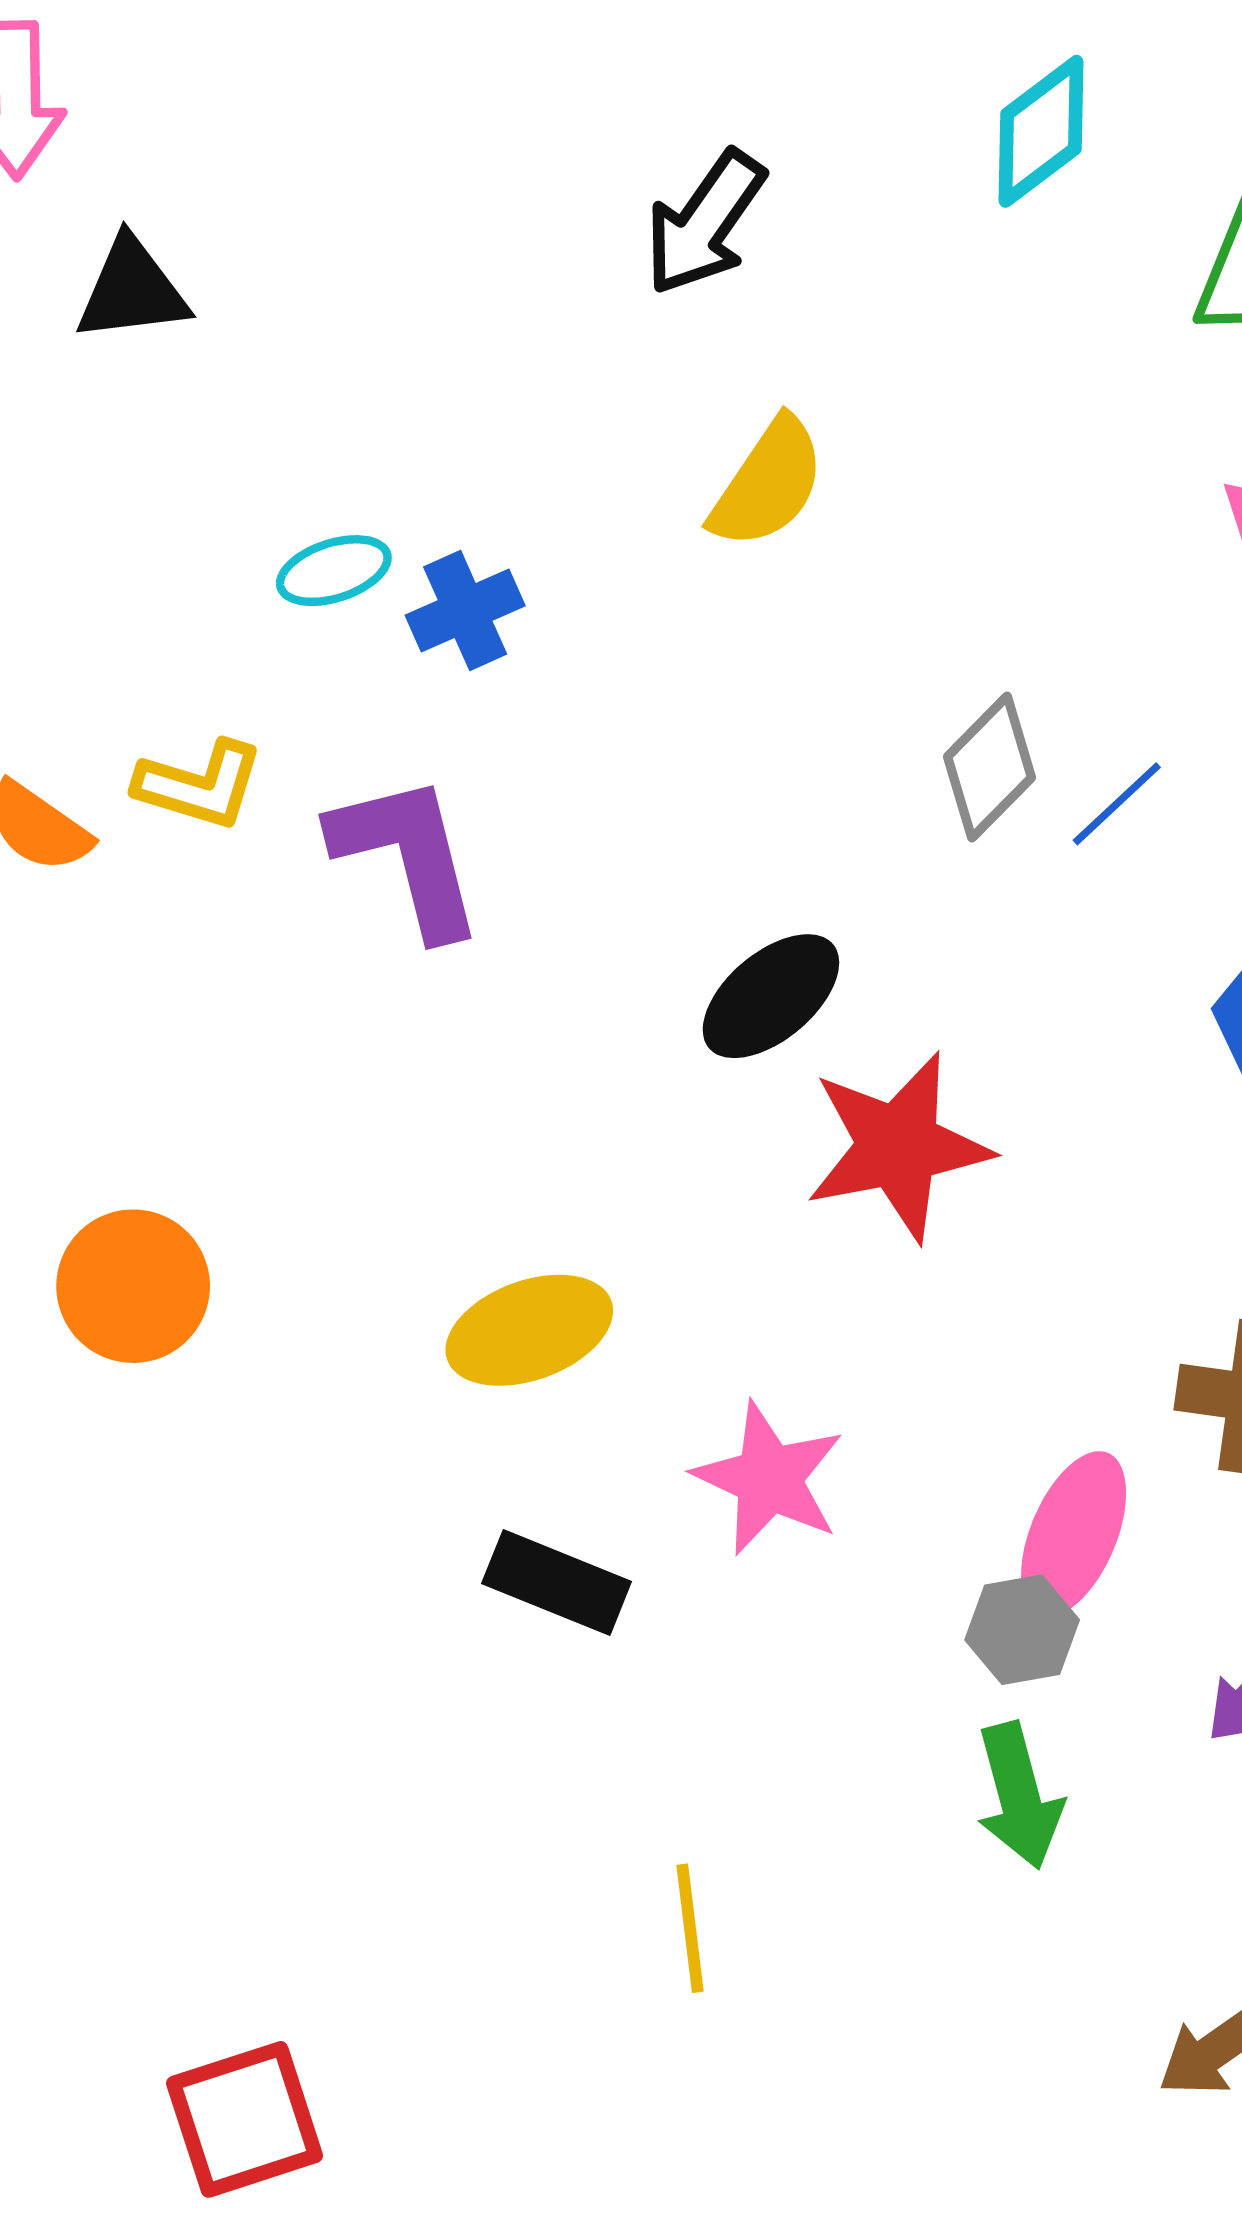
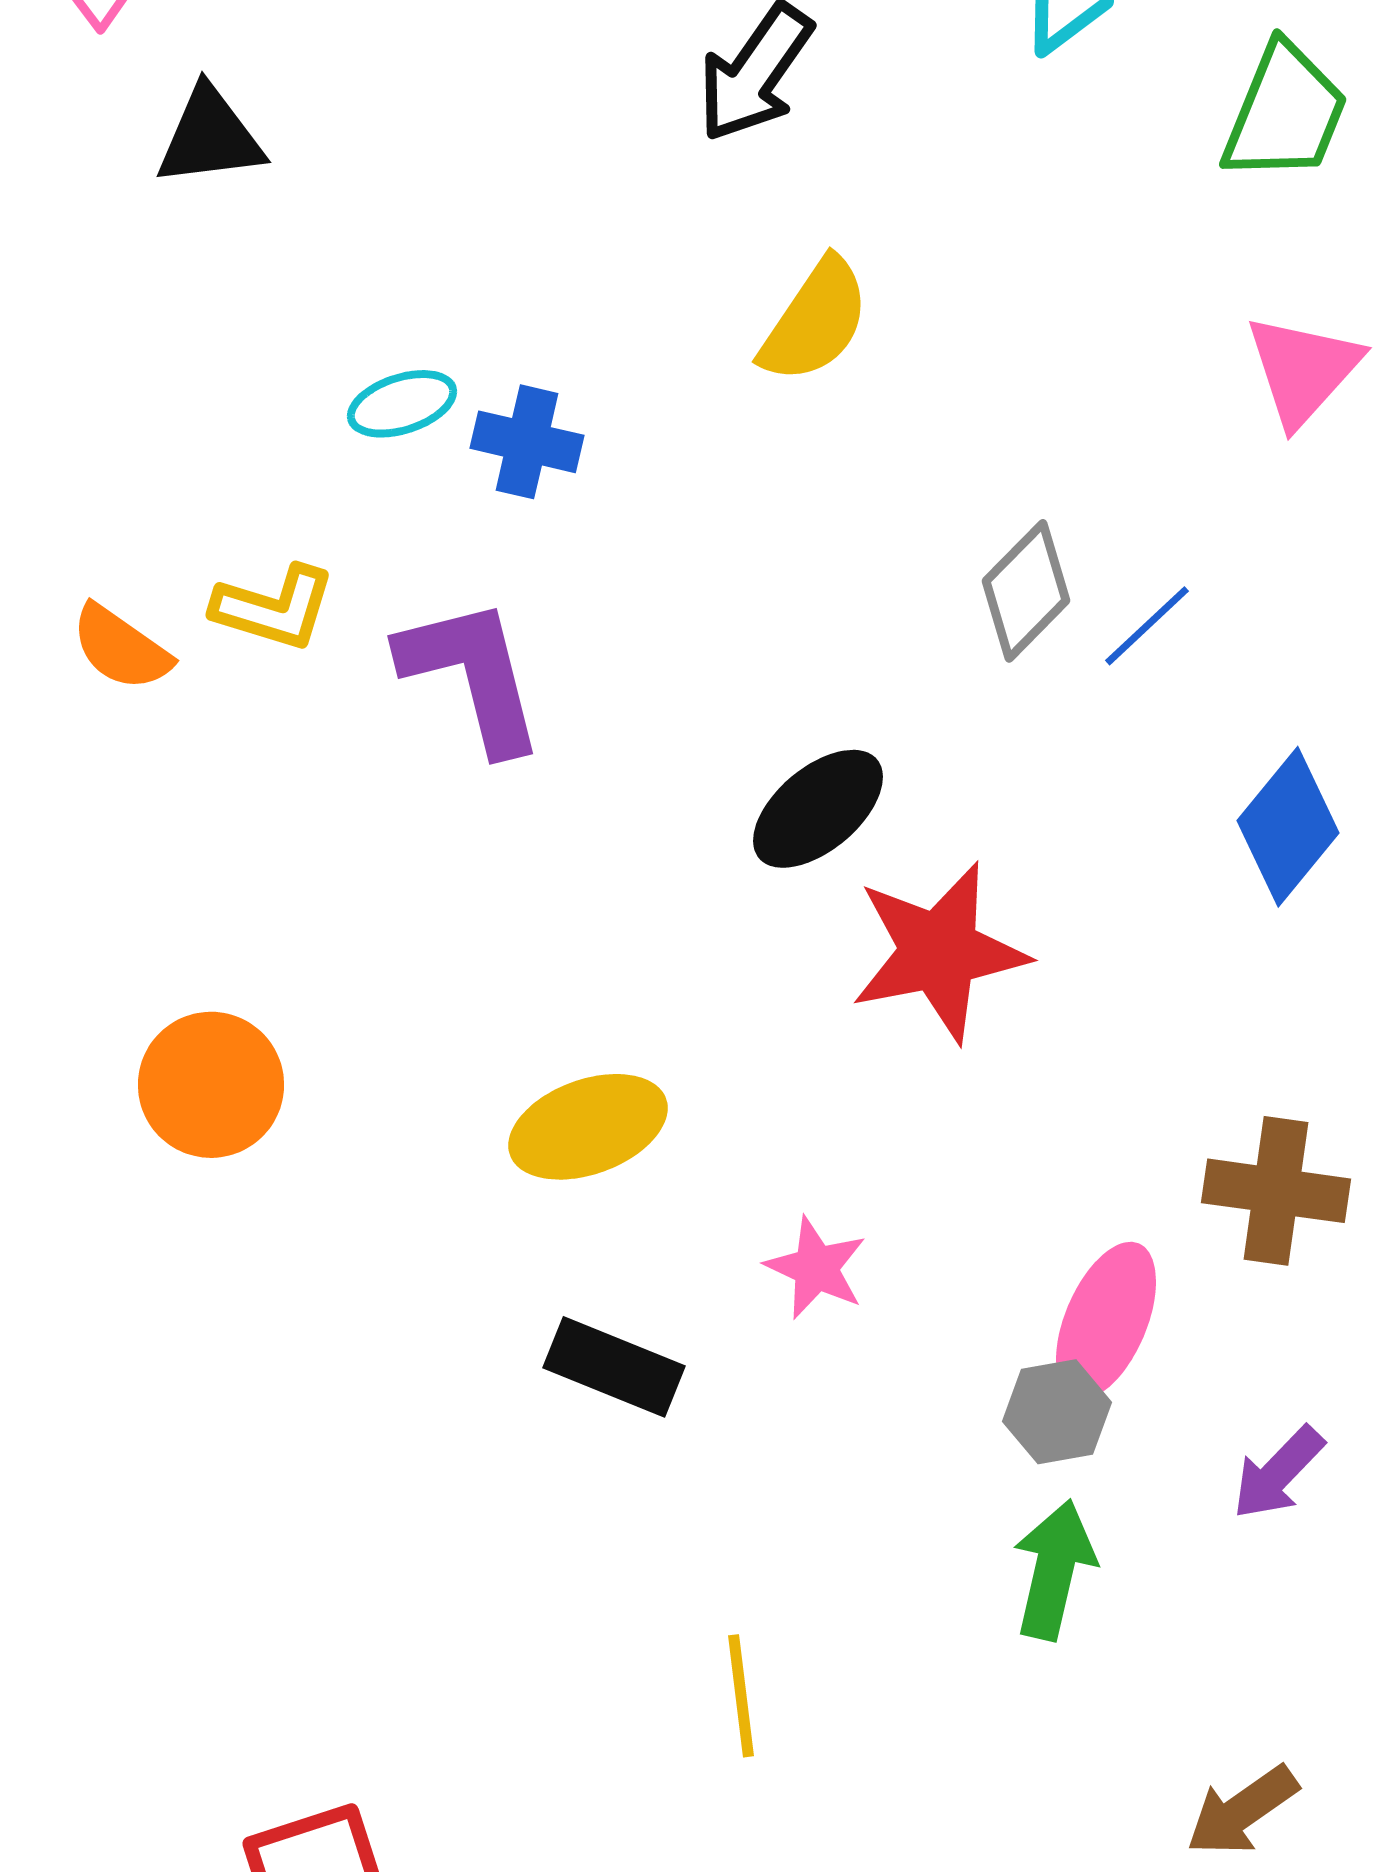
blue cross: (465, 611) -> (527, 442), turned 37
pink star: (769, 1478) -> (816, 1268), size x0.7
green arrow: (1019, 1796) -> (1054, 1570), turned -152

